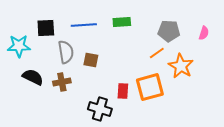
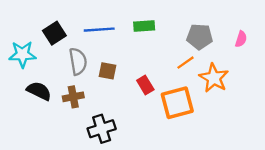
black square: (46, 28) -> (54, 33), turned -30
red rectangle: (123, 91) -> (145, 85), moved, turned -35
black cross: (100, 109) -> (102, 129), moved, turned -35

